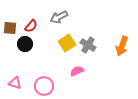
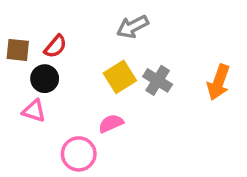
gray arrow: (59, 17) -> (132, 27), moved
pink semicircle: (77, 71) -> (111, 123), moved
pink triangle: (15, 83) -> (34, 111), moved

